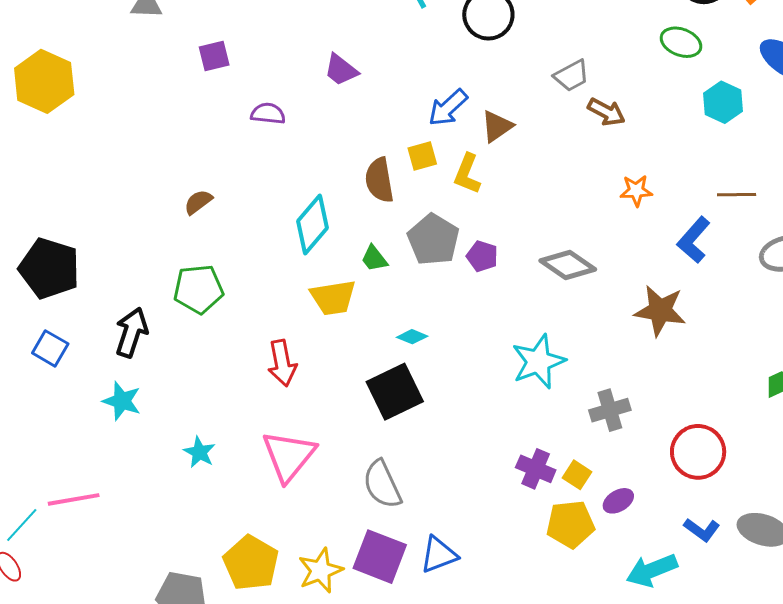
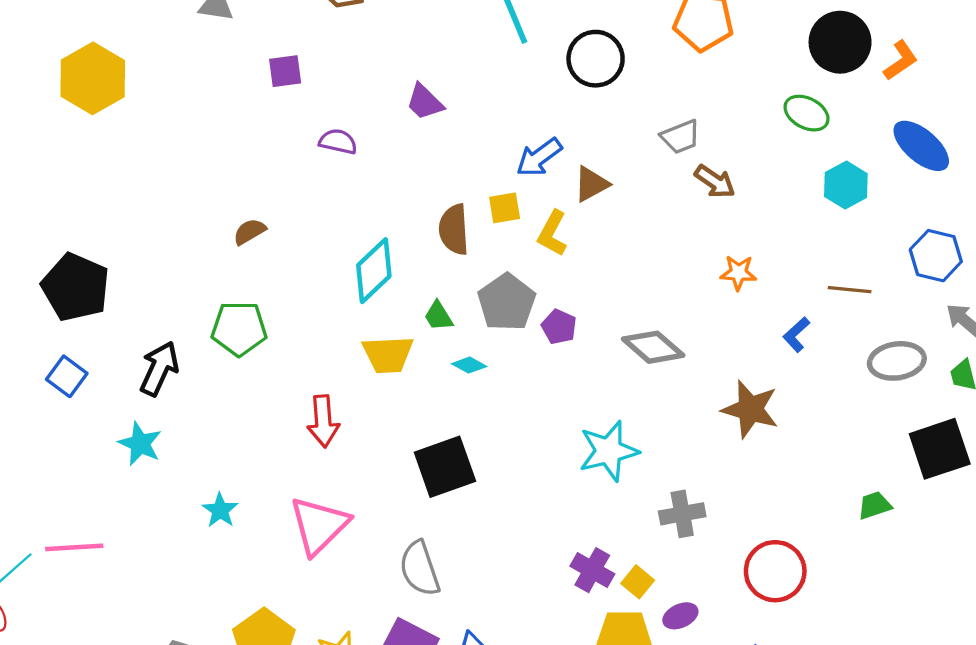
blue L-shape: (694, 240) -> (796, 335), size x0.7
cyan diamond: (412, 337) -> (469, 365), moved

